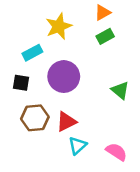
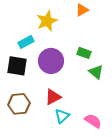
green rectangle: (105, 36) -> (84, 53), moved, turned 48
black square: (21, 83) -> (17, 66), size x1.5
brown hexagon: (35, 118) -> (19, 104), moved

